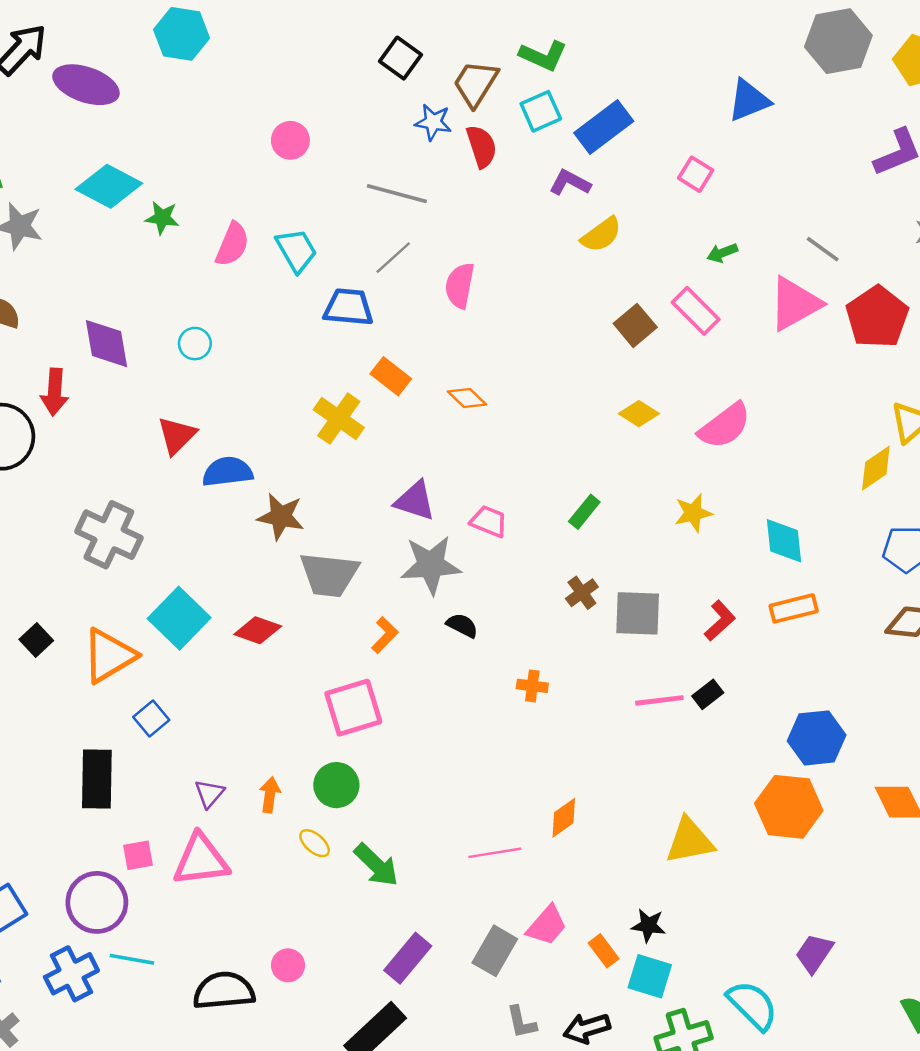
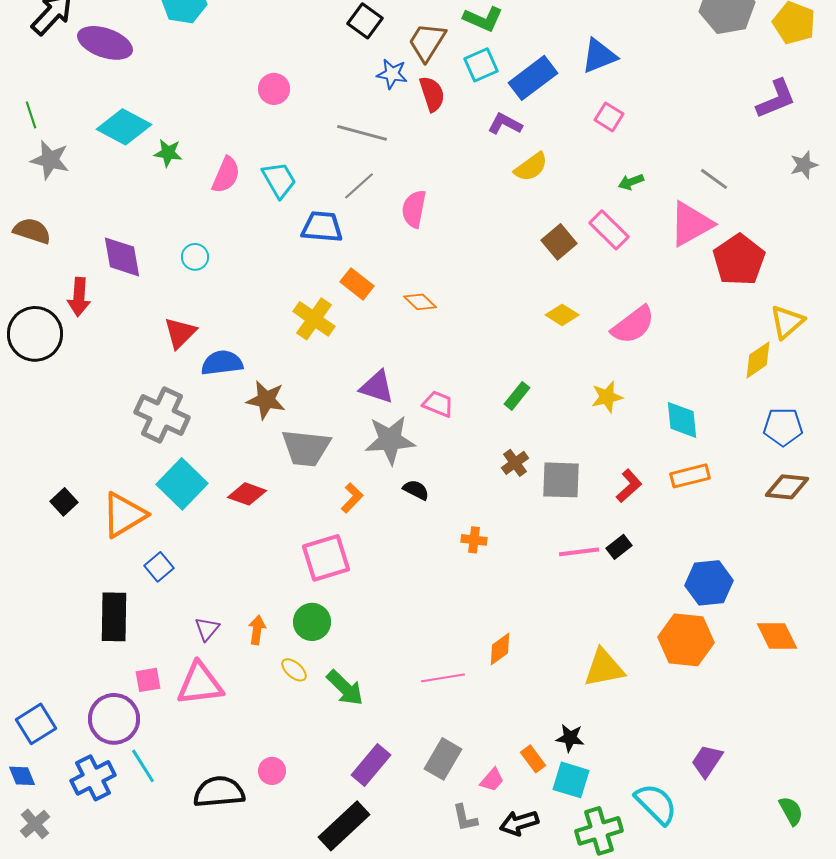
blue triangle: (749, 100) -> (599, 56), moved
red pentagon: (877, 317) -> (739, 260), moved
gray cross: (109, 535) -> (162, 415), moved
pink trapezoid: (547, 925) -> (492, 780), moved, size x0.7
cyan line: (132, 959) -> (143, 766), turned 48

